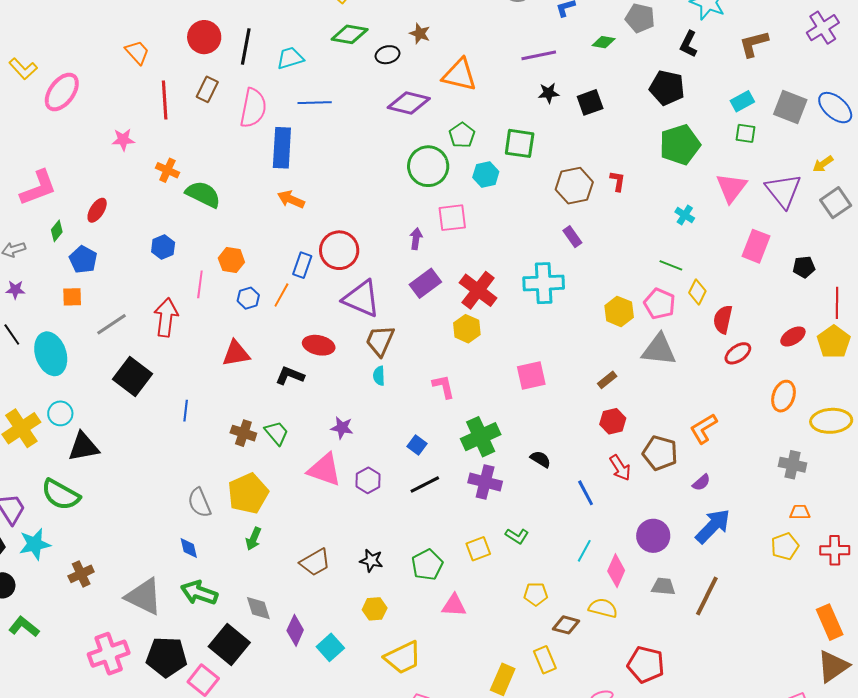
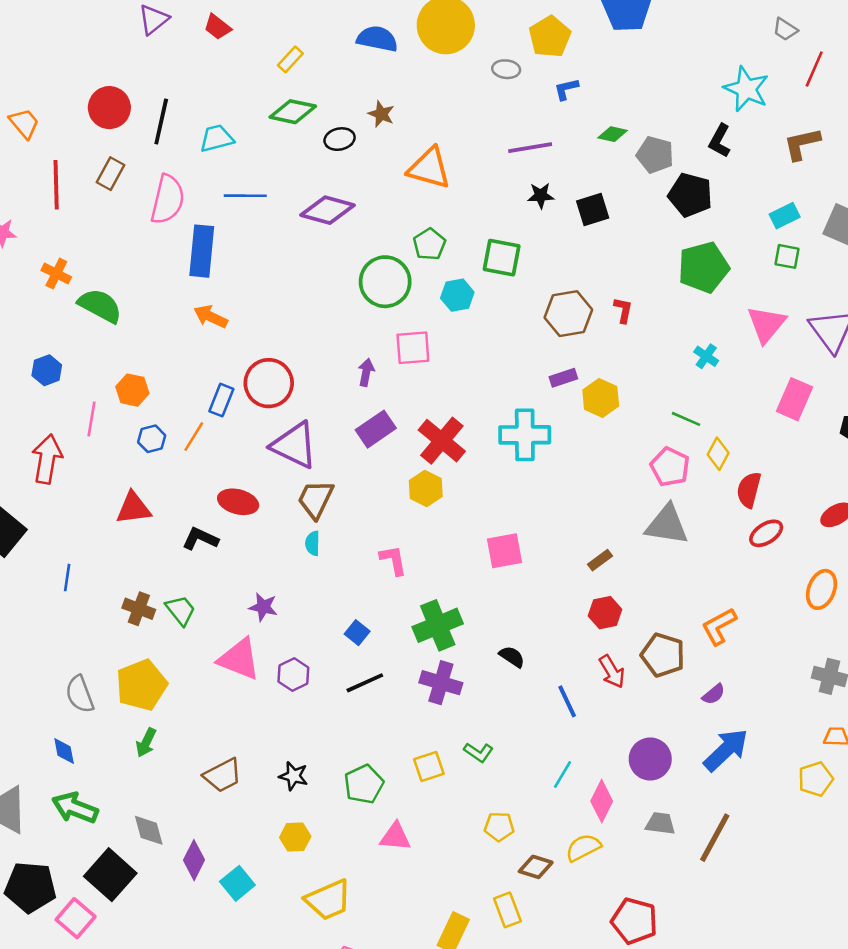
gray pentagon: (640, 18) -> (655, 155), moved
purple diamond: (409, 103) -> (328, 210), moved
purple rectangle: (572, 237) -> (563, 378), turned -75
yellow hexagon: (619, 311) -> (601, 398), moved
yellow semicircle: (603, 608) -> (583, 848), turned -44

